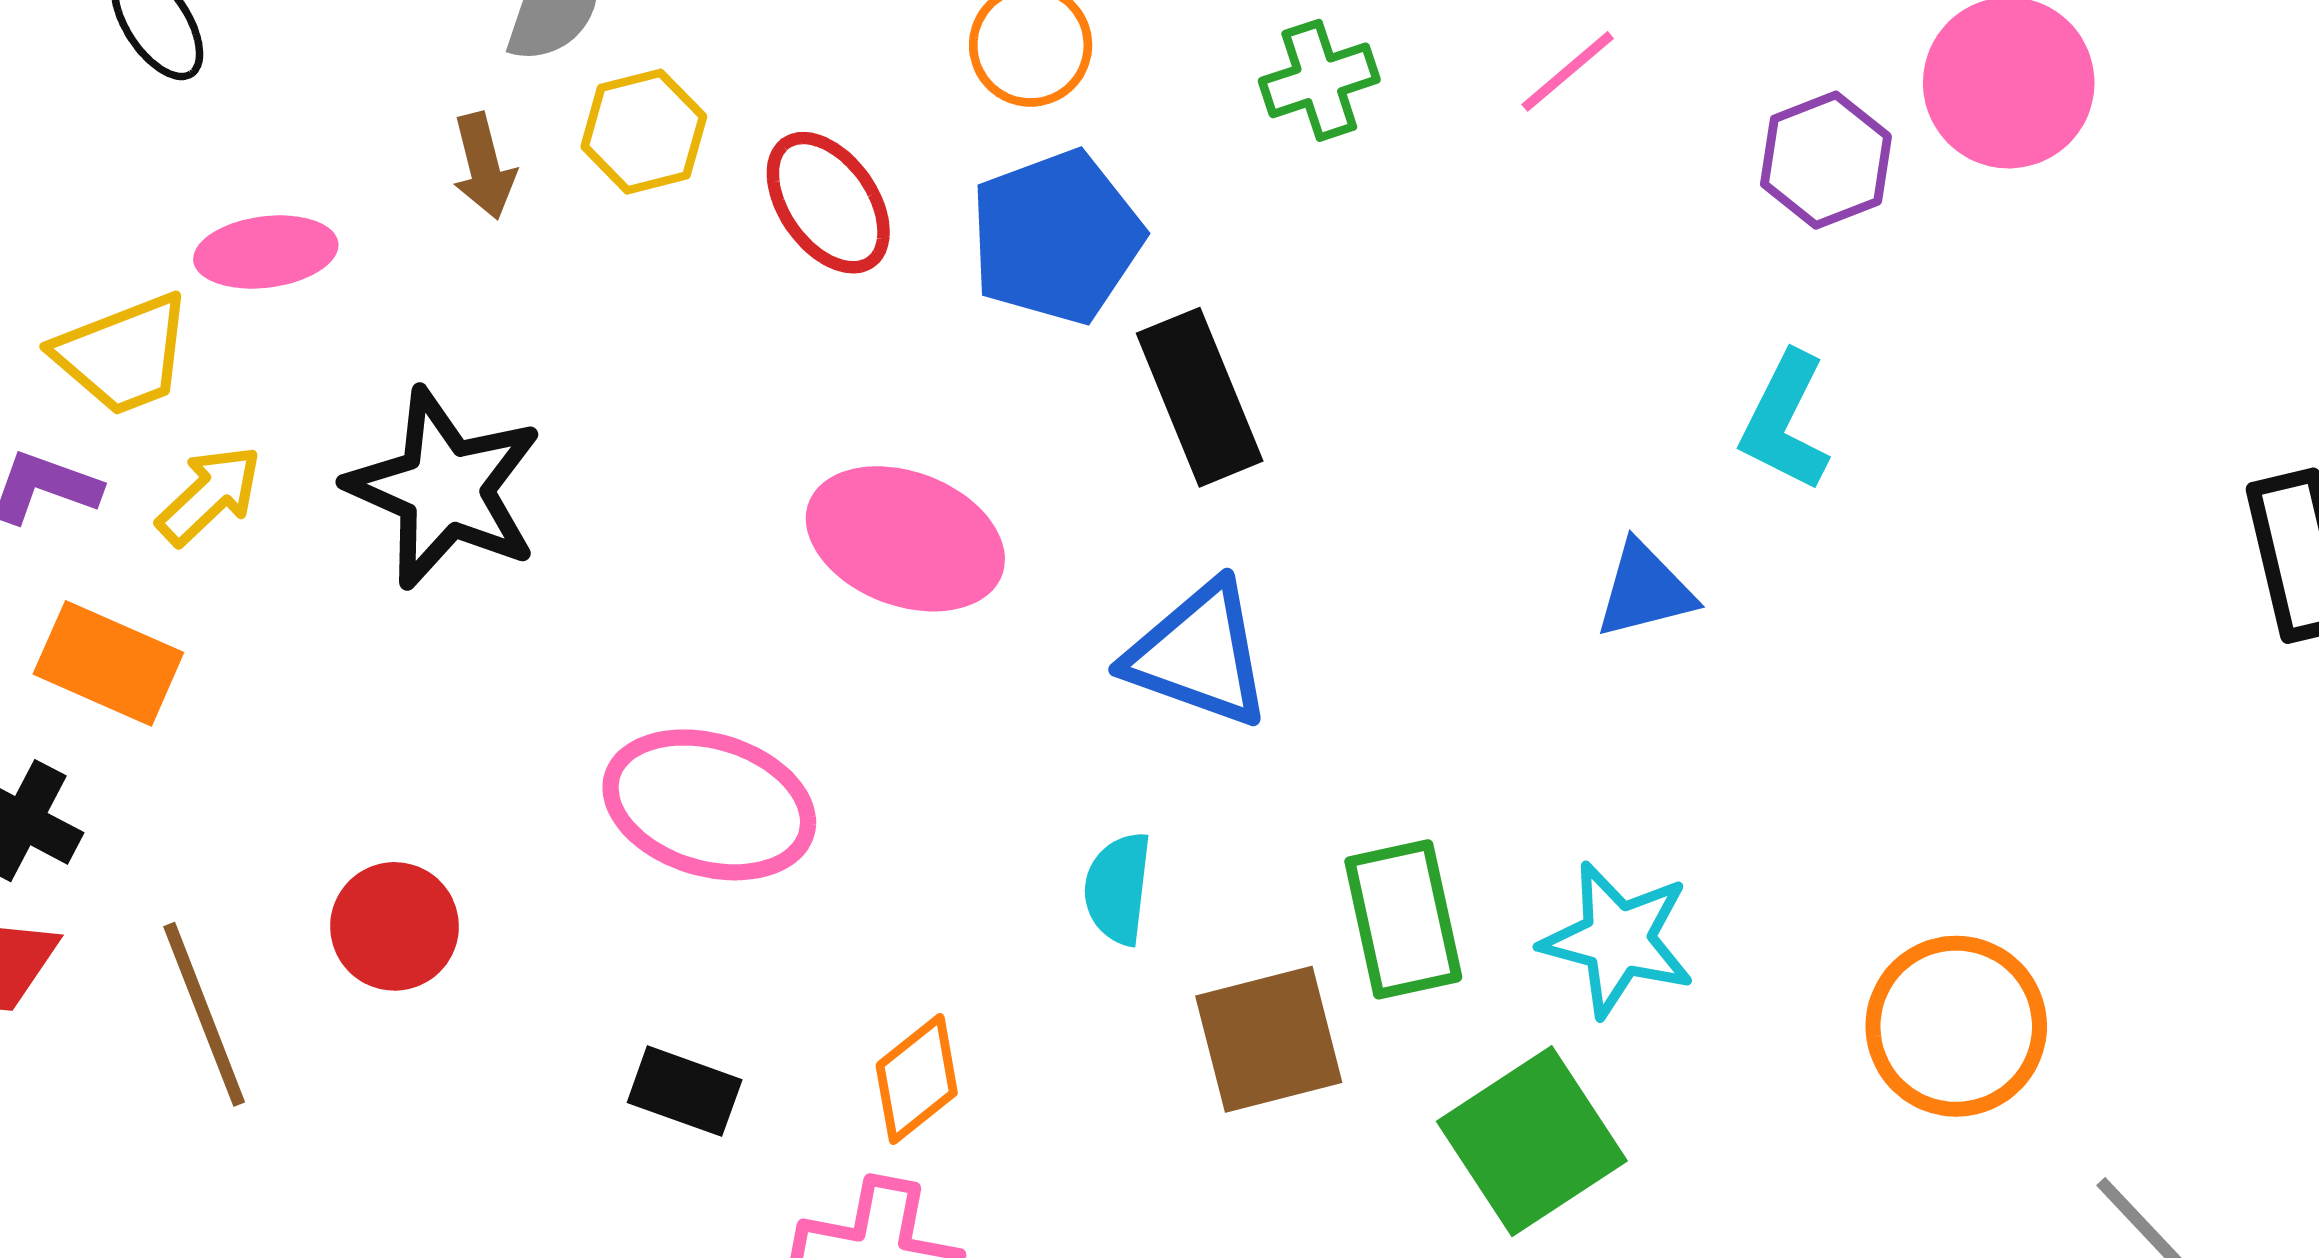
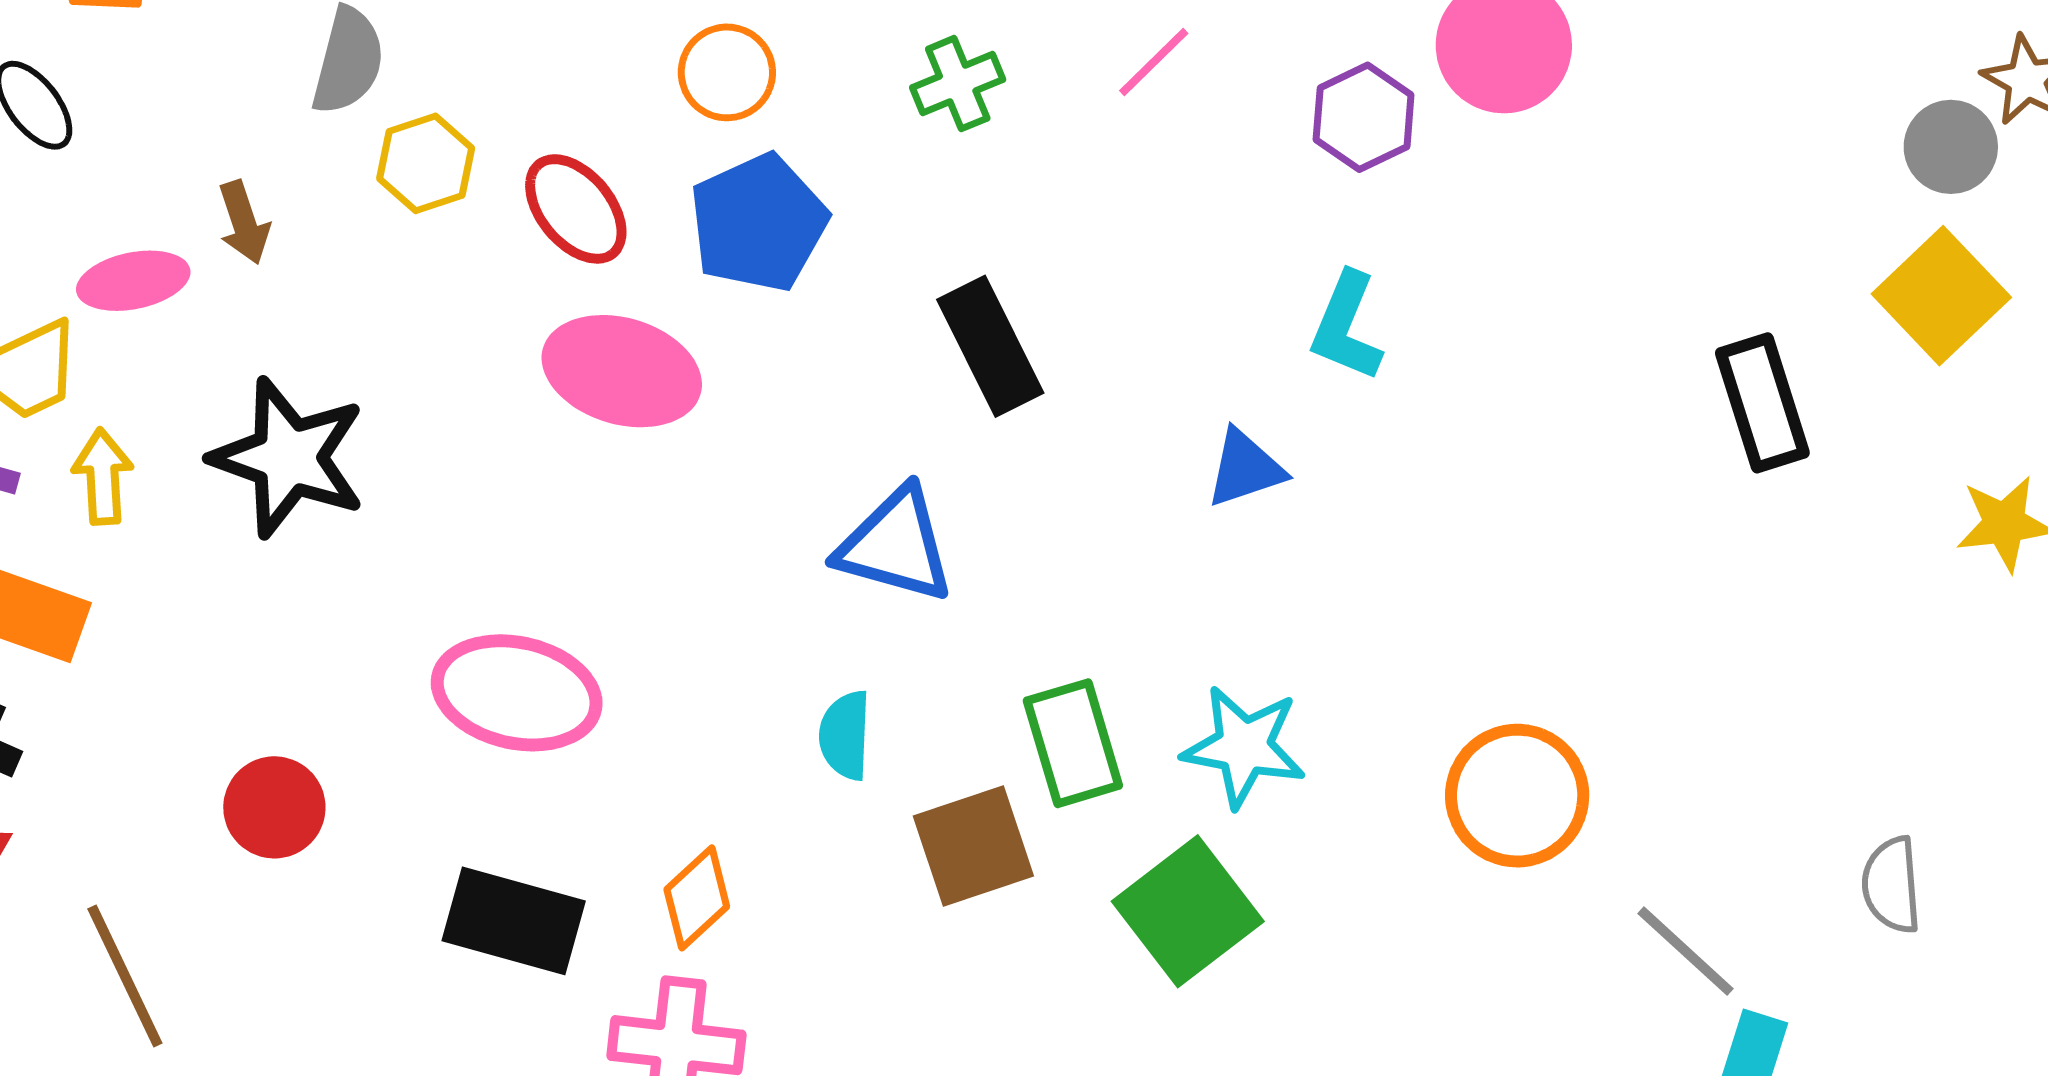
brown arrow: (484, 166) -> (244, 223), moved
black rectangle: (1200, 397) -> (990, 346), moved
yellow arrow: (209, 495) -> (103, 477), turned -46
pink ellipse: (905, 539) -> (622, 371), moved
brown line: (204, 1014) -> (125, 976), moved
black rectangle: (685, 1091) -> (514, 921), size x1.6

